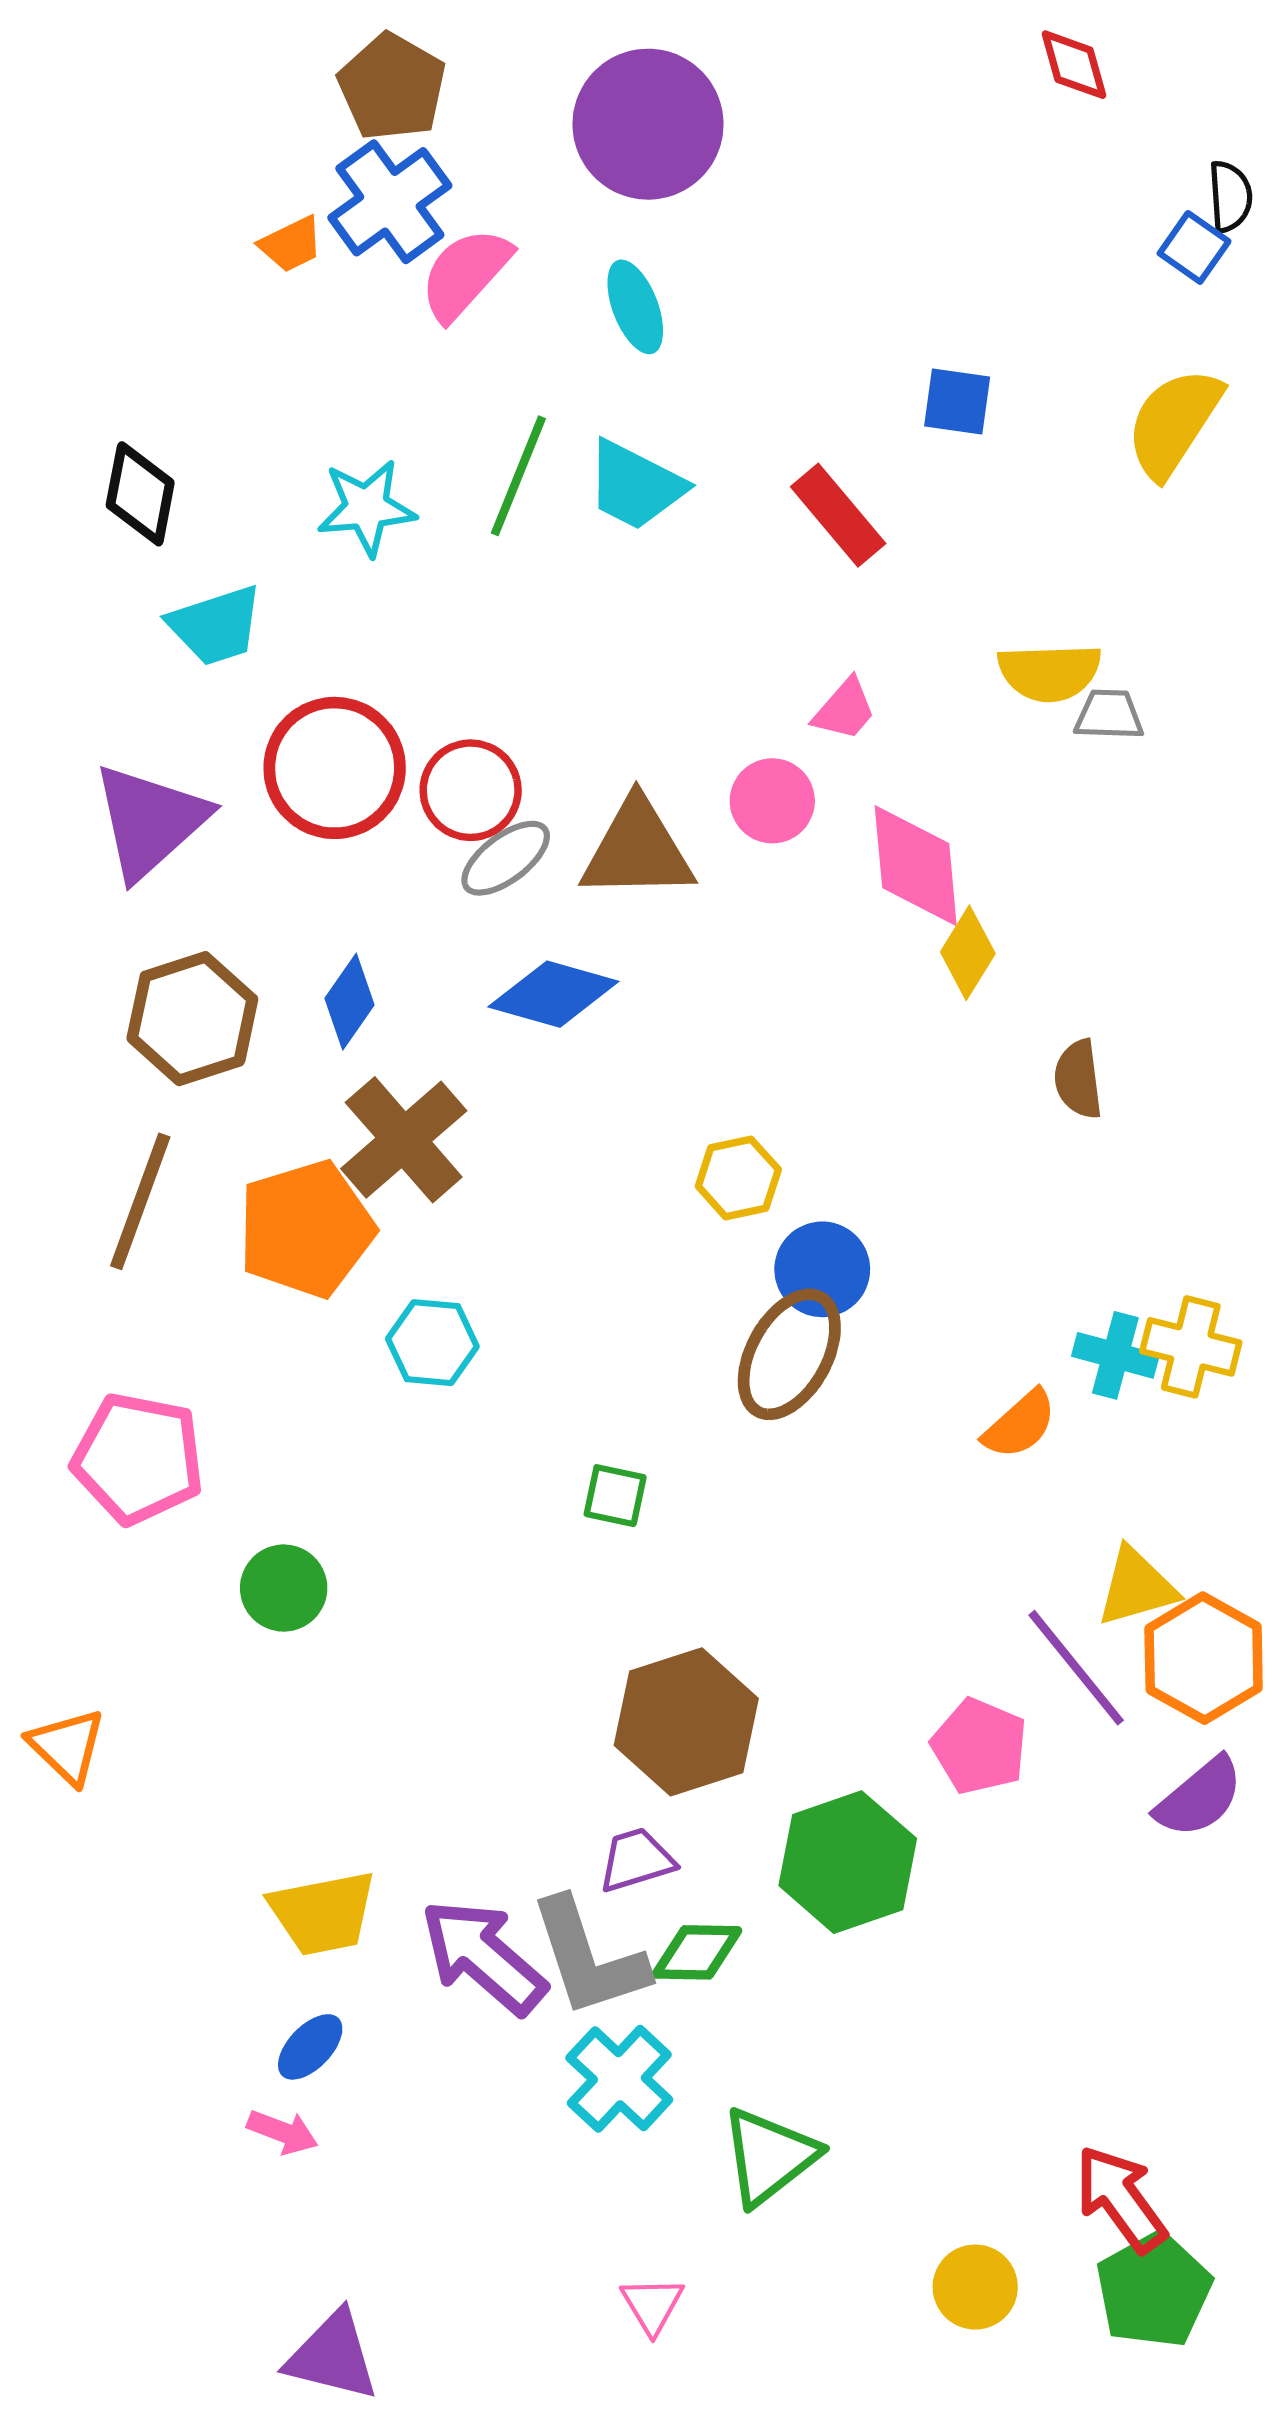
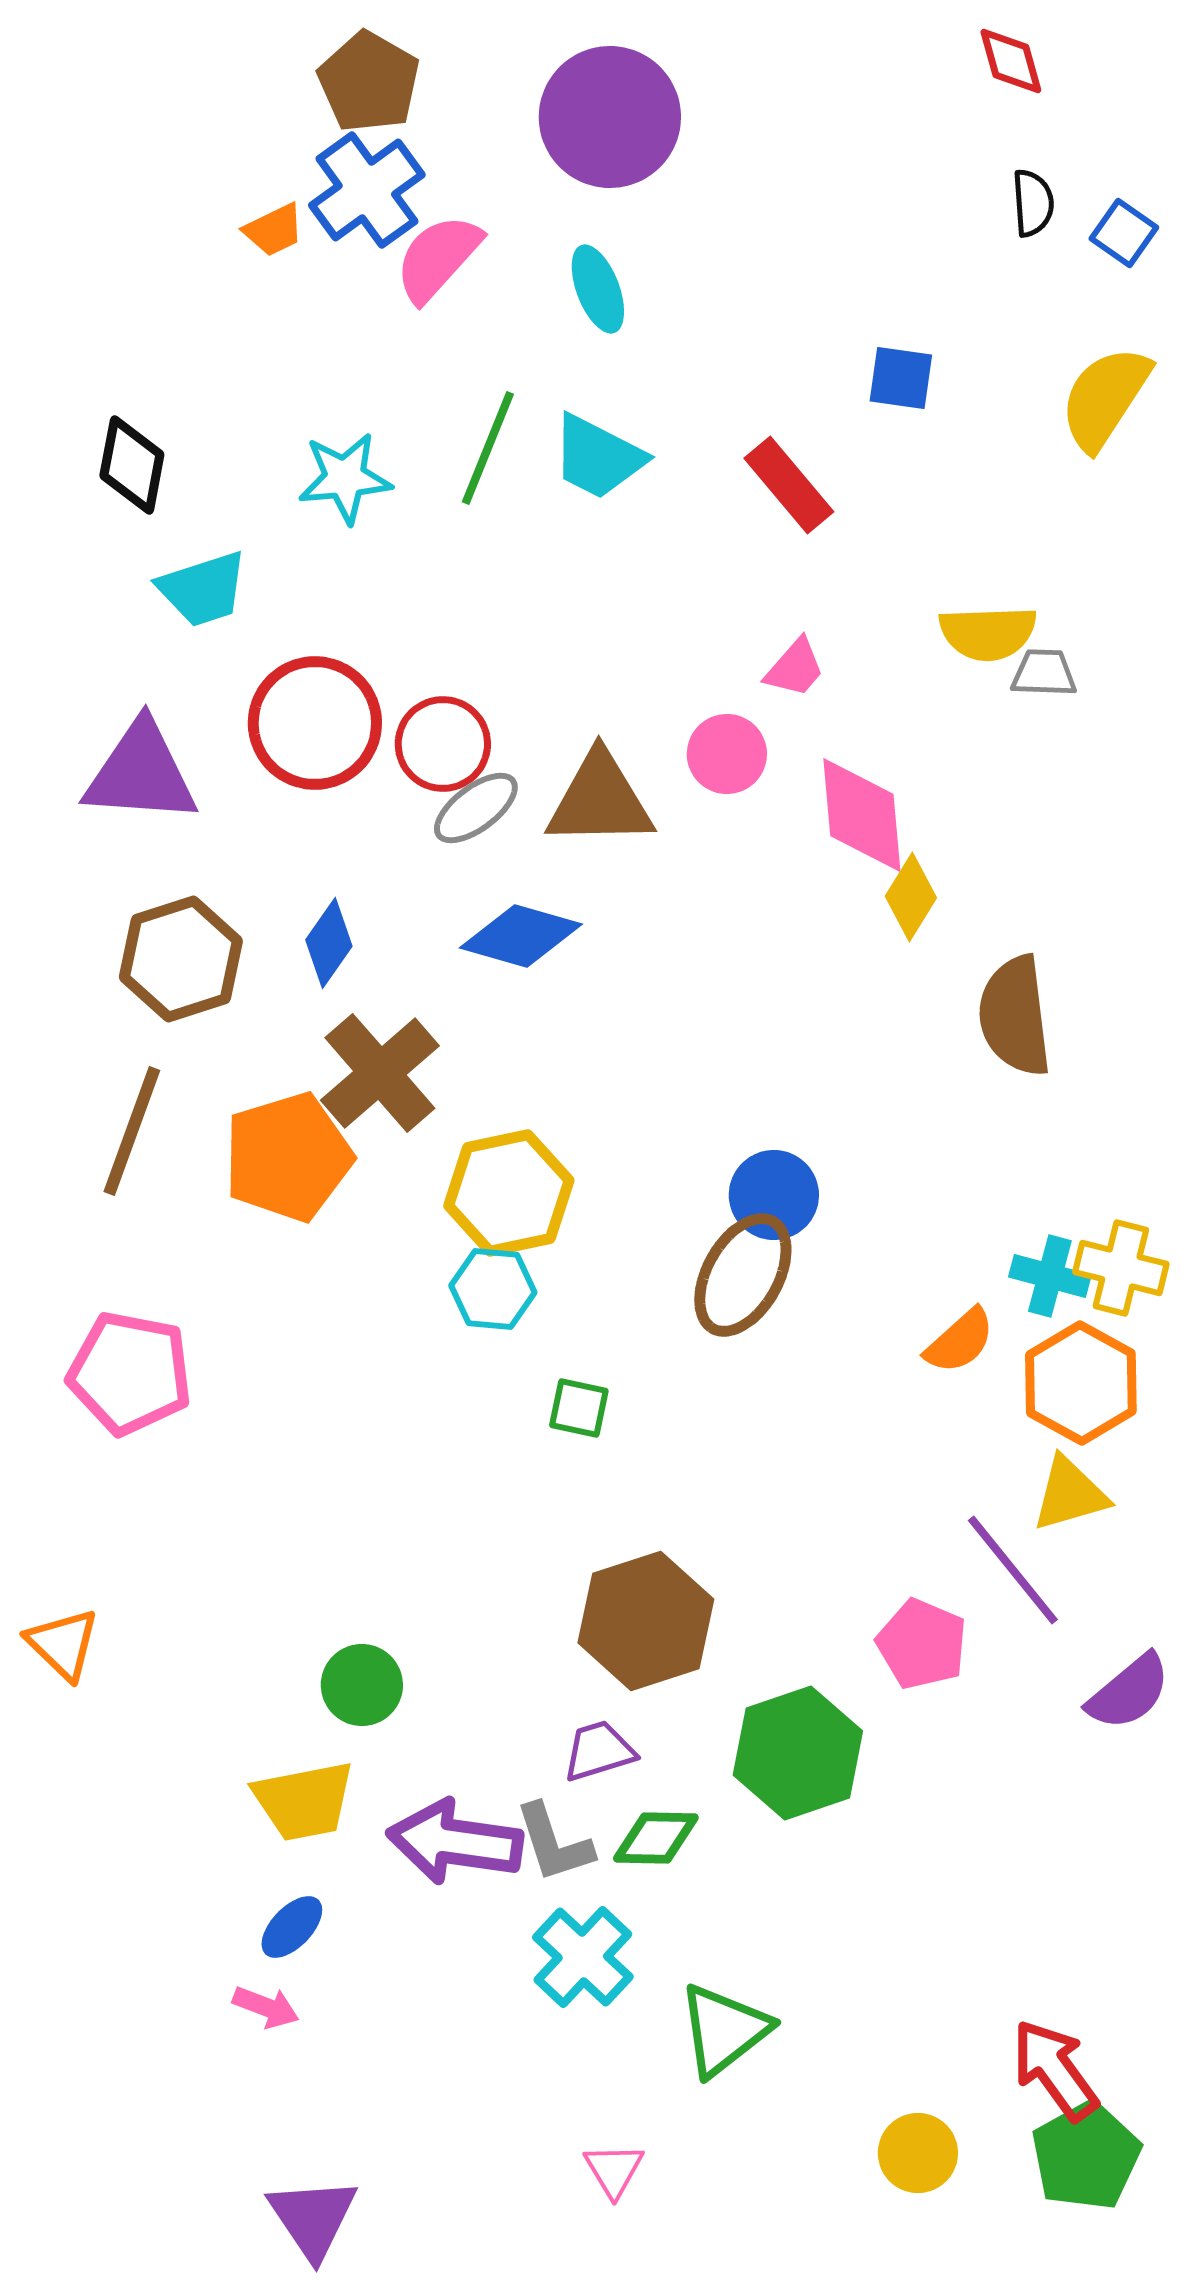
black semicircle: (1230, 196) -> (1033, 203), moved
purple triangle: (150, 821) -> (141, 773), turned 46
brown semicircle: (1078, 1079) -> (1015, 1016), size x1.6
yellow hexagon: (738, 1178) -> (509, 1193), moved, size x1.6
cyan hexagon: (432, 1343) -> (493, 1289), moved
green circle: (284, 1588) -> (362, 1685), moved
orange hexagon: (1204, 1658) -> (1081, 1383), moved
purple arrow: (483, 1957) -> (455, 1842), turned -33
gray L-shape: (589, 1958) -> (554, 1843), size x0.7
purple triangle: (333, 2356) -> (313, 2218), turned 42

